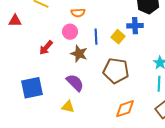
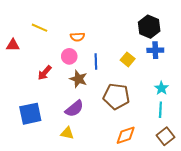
blue cross: (135, 26) -> (155, 50), moved
yellow square: (118, 37) -> (128, 59), moved
purple semicircle: (75, 83) -> (74, 109), turned 96

